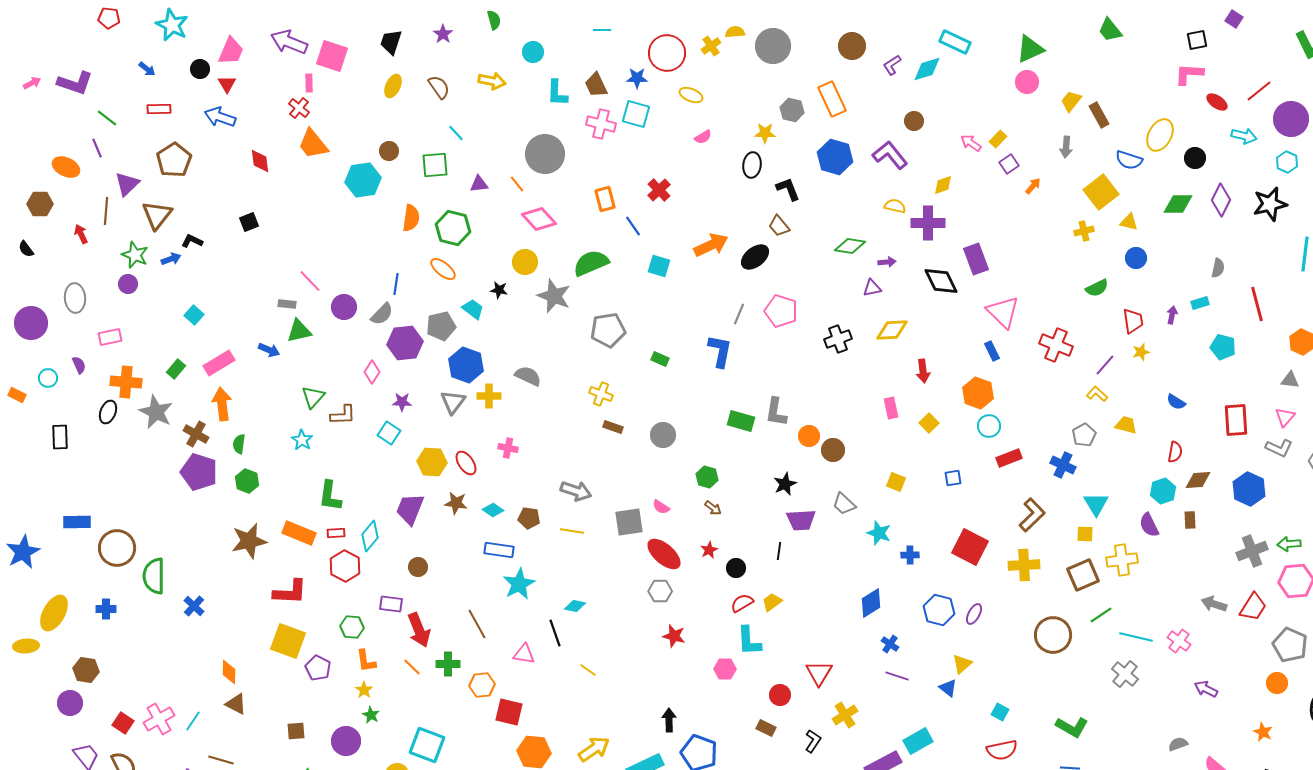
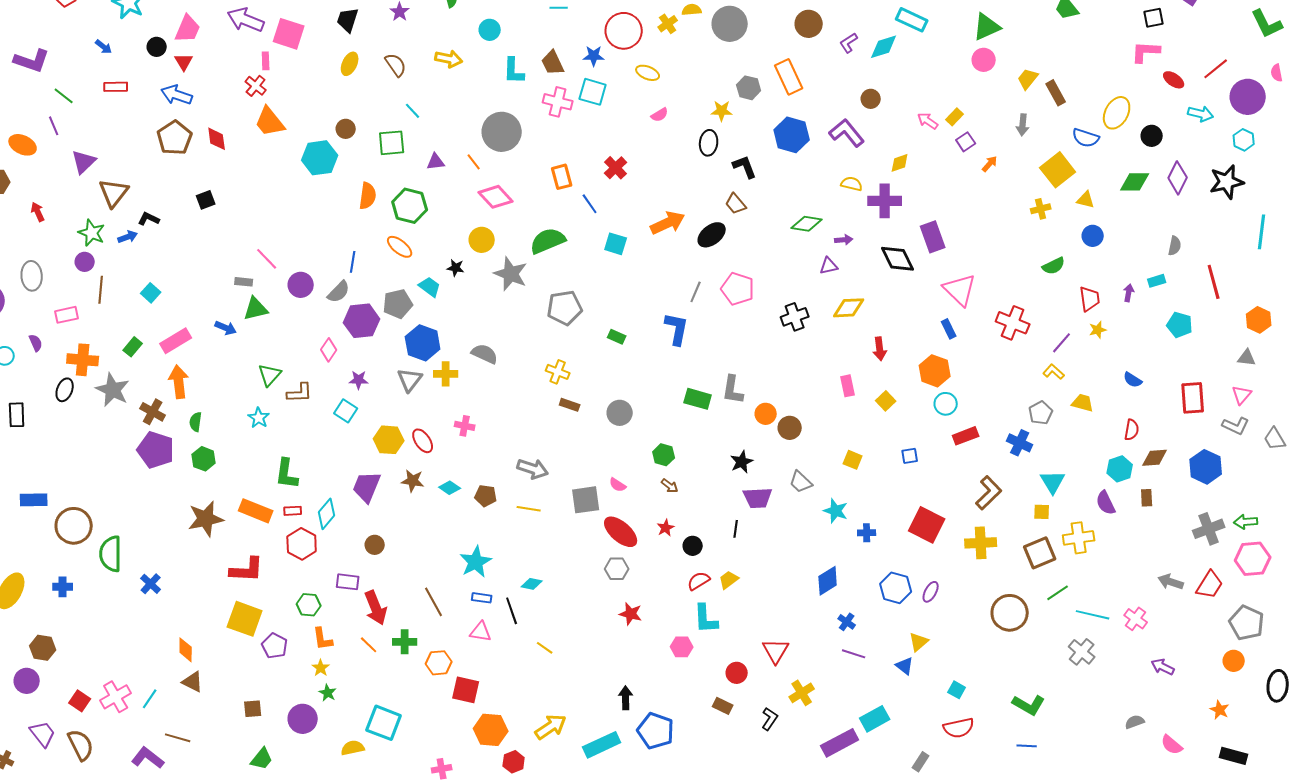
brown pentagon: (174, 160) -> (175, 138), moved
brown line: (106, 211) -> (101, 290), moved
blue rectangle: (499, 550) -> (482, 598), moved, size x0.7

